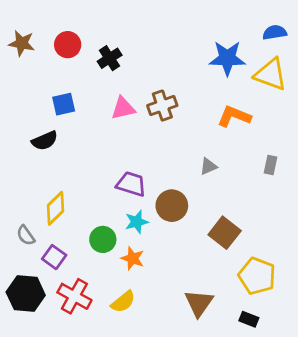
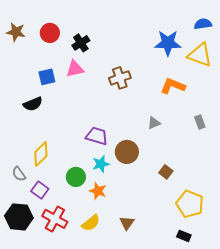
pink triangle: (123, 108) -> (75, 69), moved
gray rectangle: (271, 165) -> (200, 122), turned -32
brown square: (225, 233) -> (166, 172), size x0.6
brown triangle: (199, 303) -> (127, 223), moved, size x0.7

